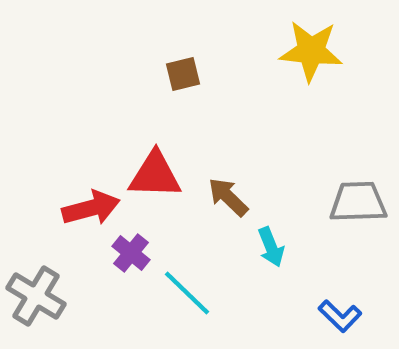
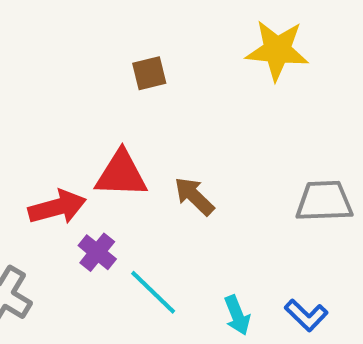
cyan arrow: (271, 247) -> (237, 315), moved

